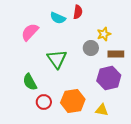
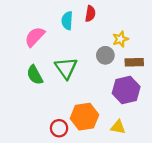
cyan semicircle: (58, 18) -> (67, 21), turned 70
green semicircle: (30, 82) -> (35, 75), moved
red circle: (44, 102) -> (59, 128), moved

